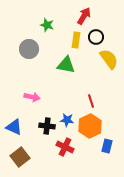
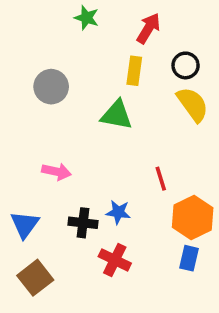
green star: (47, 25) -> (87, 18), moved
black circle: (96, 37) -> (186, 65), moved
orange hexagon: (90, 126) -> (193, 218), moved
blue triangle: (14, 127) -> (25, 225), turned 42

